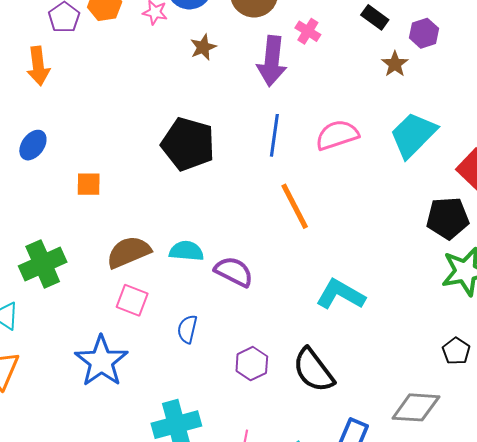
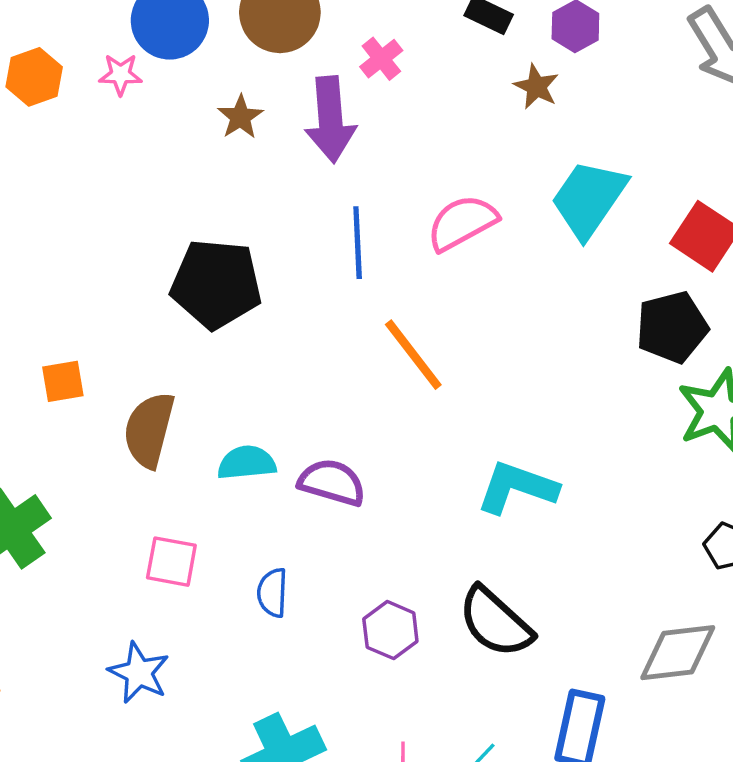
pink cross: (308, 31) -> (381, 59), turned 30
brown star: (203, 47) -> (240, 117), moved
brown semicircle: (129, 252) -> (149, 430), moved, turned -42
blue star: (101, 361) -> (139, 673), size x0.7

